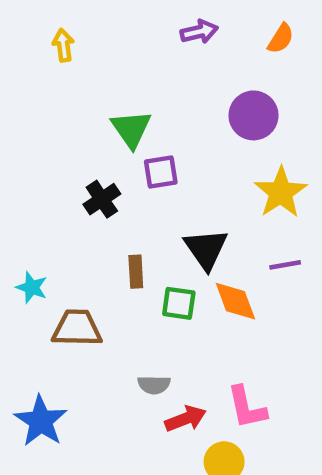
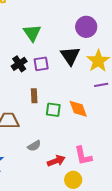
purple square: (161, 172) -> (41, 64), moved
black triangle: (206, 249) -> (70, 56), moved
purple line: (285, 265) -> (101, 85), moved
gray semicircle: (154, 385) -> (34, 146), moved, turned -32

